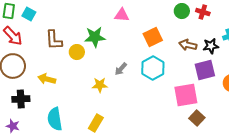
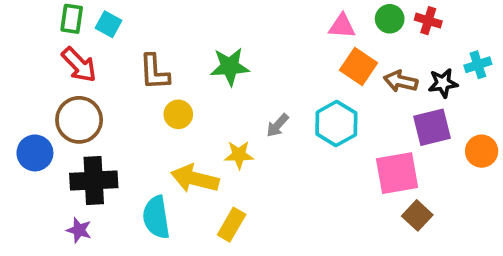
pink triangle: (122, 15) -> (342, 26), moved
orange square: (153, 37) -> (358, 67), moved, turned -30
yellow circle: (77, 52) -> (178, 114), moved
yellow arrow: (47, 79) -> (195, 179), moved, size x1.4
black cross: (21, 99) -> (94, 181), size x1.4

